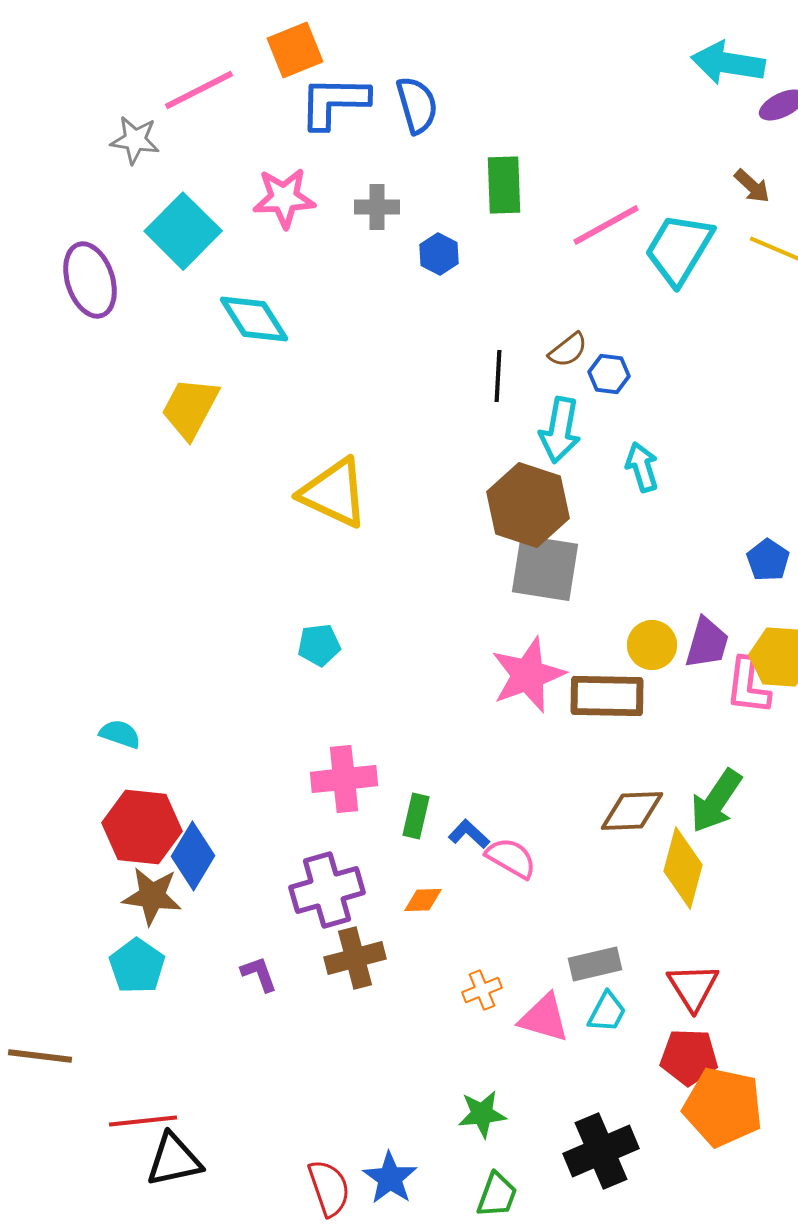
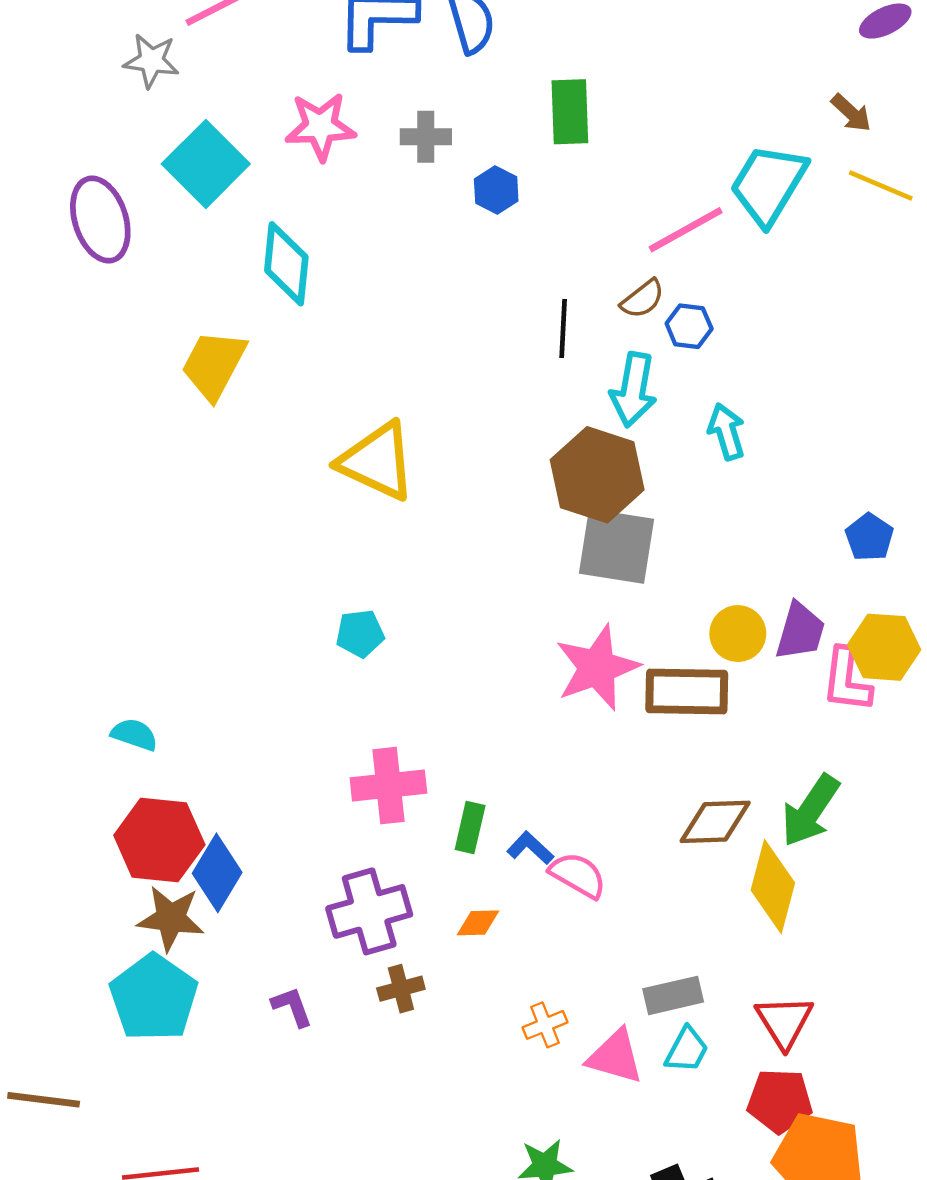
pink line: (606, 225) -> (686, 230), moved
cyan diamond: (254, 319) -> (286, 264), turned 38
brown cross: (355, 958) -> (401, 989), size x0.7
cyan pentagon: (137, 966) -> (154, 998), size x1.4

